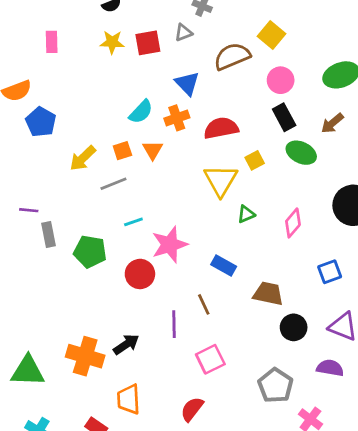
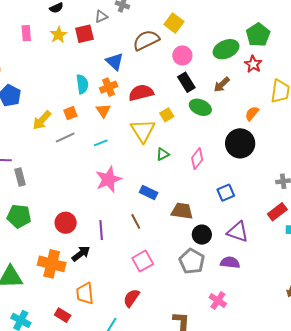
gray triangle: (183, 33) -> (101, 16), moved
pink rectangle: (52, 42) -> (26, 33), moved
yellow star: (112, 42) -> (58, 35), turned -30
cyan semicircle: (141, 112) -> (82, 84), turned -48
orange triangle: (153, 150) -> (103, 111), moved
cyan line: (133, 222) -> (101, 143), moved
green pentagon: (90, 252) -> (19, 216), moved
red circle: (140, 274) -> (66, 223), moved
purple line: (174, 324) -> (101, 230), moved
gray pentagon: (275, 385) -> (192, 261), moved

